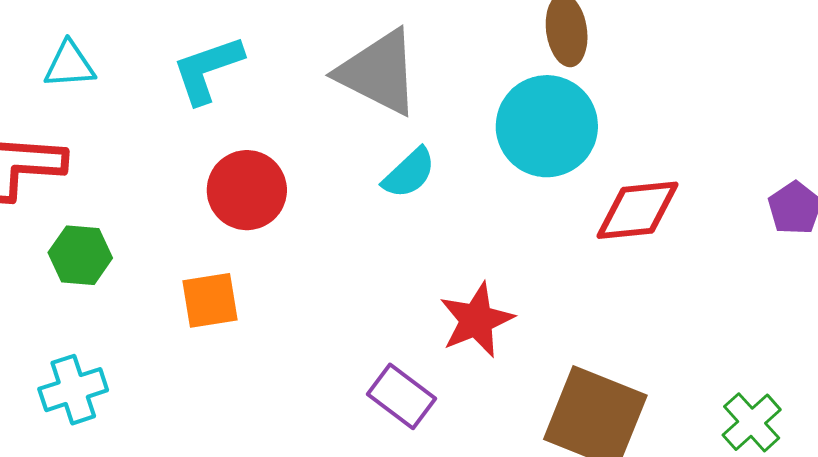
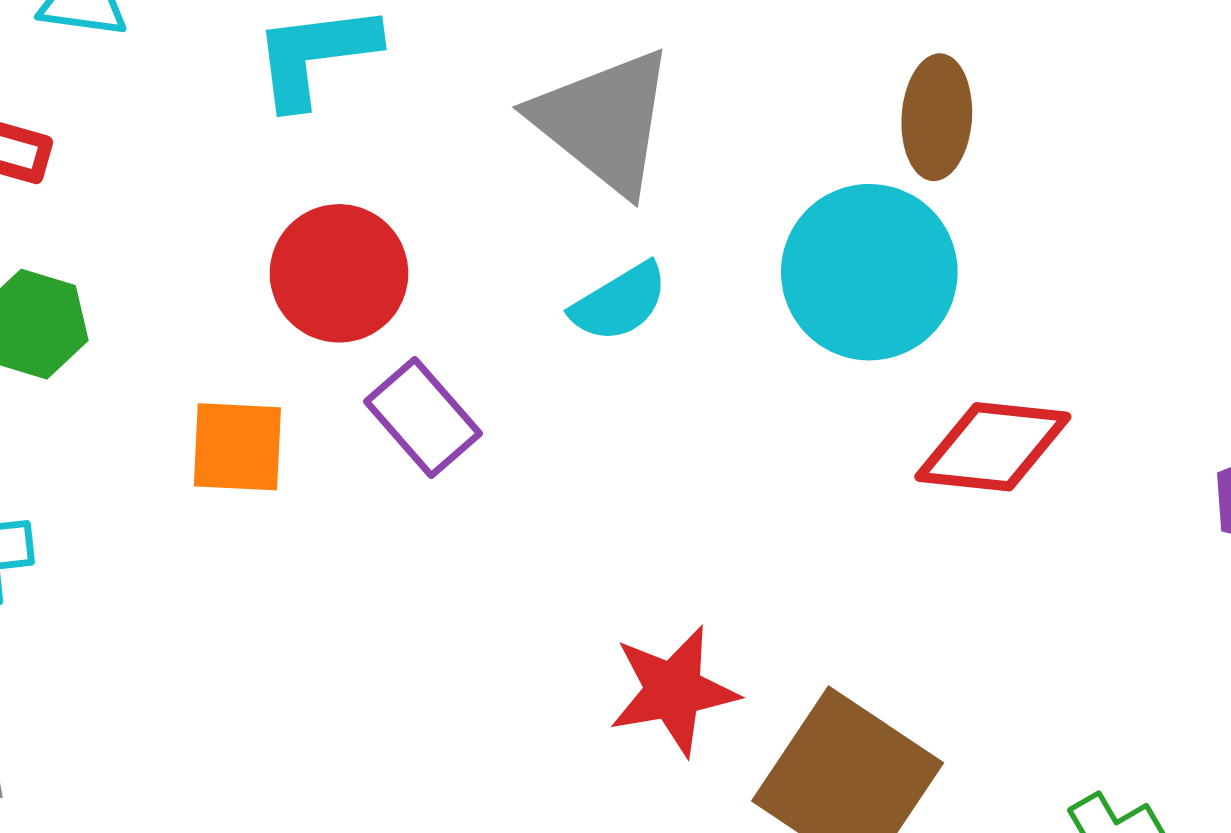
red star: (476, 320) -> (673, 691), moved
purple rectangle: (401, 396) -> (423, 418), moved

